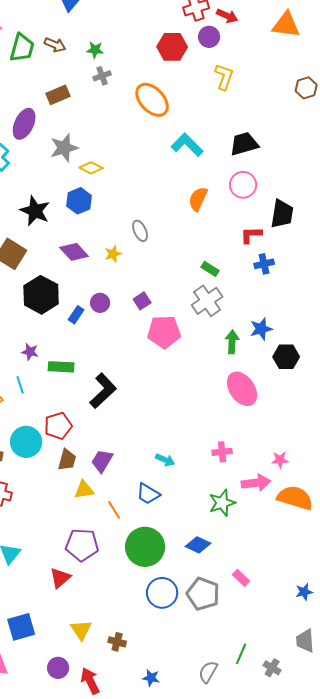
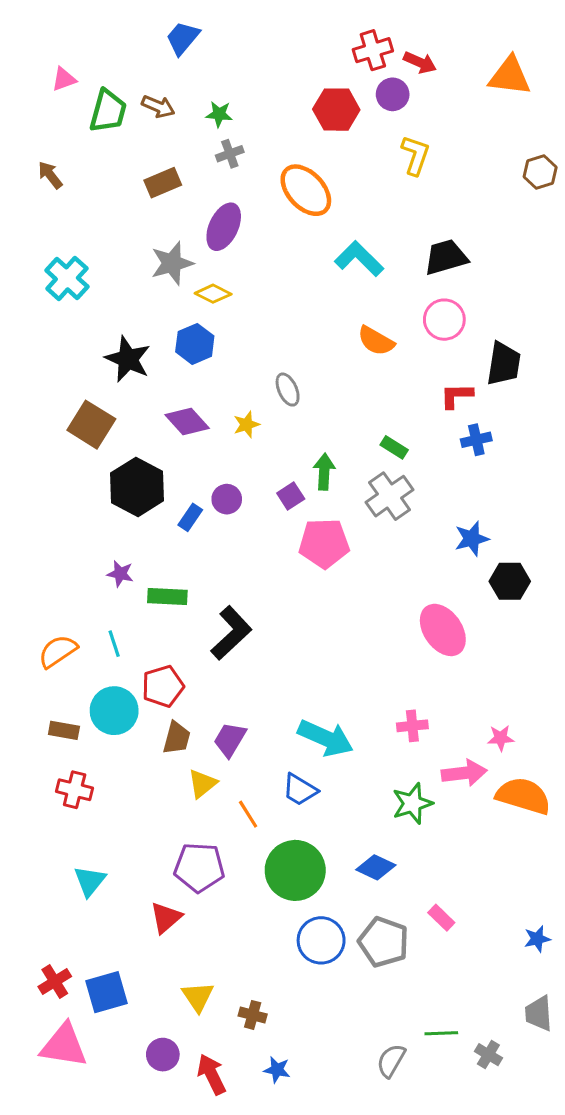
purple ellipse: (24, 124) -> (224, 227), moved
orange semicircle: (198, 199) -> (376, 341), turned -85
green arrow: (232, 342) -> (324, 472), moved
cyan line: (20, 385) -> (114, 644), moved
cyan arrow: (165, 460) -> (326, 738), size x1.8
yellow triangle: (84, 490) -> (202, 784), turned -30
green line: (241, 654) -> (441, 1033), turned 65
blue star: (151, 678) -> (277, 1070), moved

